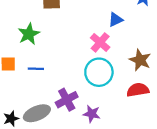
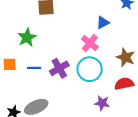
purple cross: (67, 100) -> (59, 68), moved
purple star: (92, 114) -> (102, 103), moved

